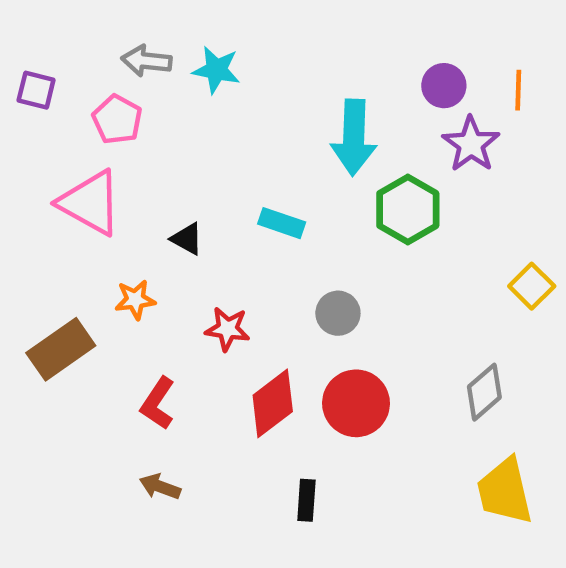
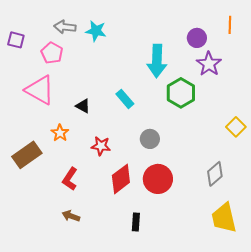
orange line: (518, 90) -> (230, 25), moved
cyan rectangle: (282, 223) -> (125, 99), turned 30
orange star: (135, 300) -> (60, 133), turned -30

